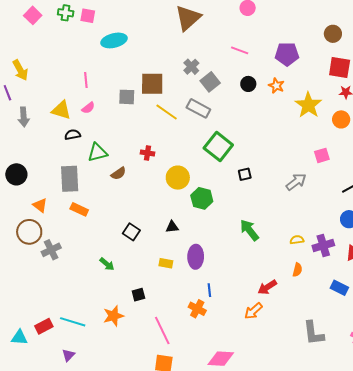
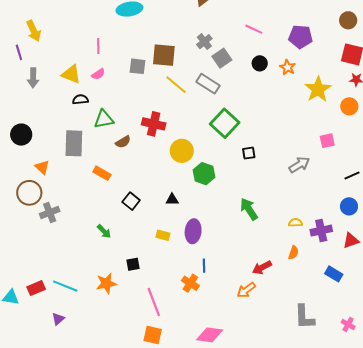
red cross: (148, 153) -> (154, 124), size x1.6
orange rectangle: (79, 209) -> (102, 173), moved

